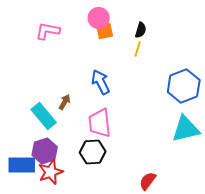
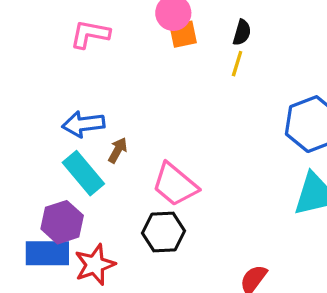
blue arrow: (101, 82) -> (83, 124), moved, turned -70
pink trapezoid: (100, 123) -> (175, 185), turned -44
purple hexagon: (45, 151) -> (62, 222), moved

